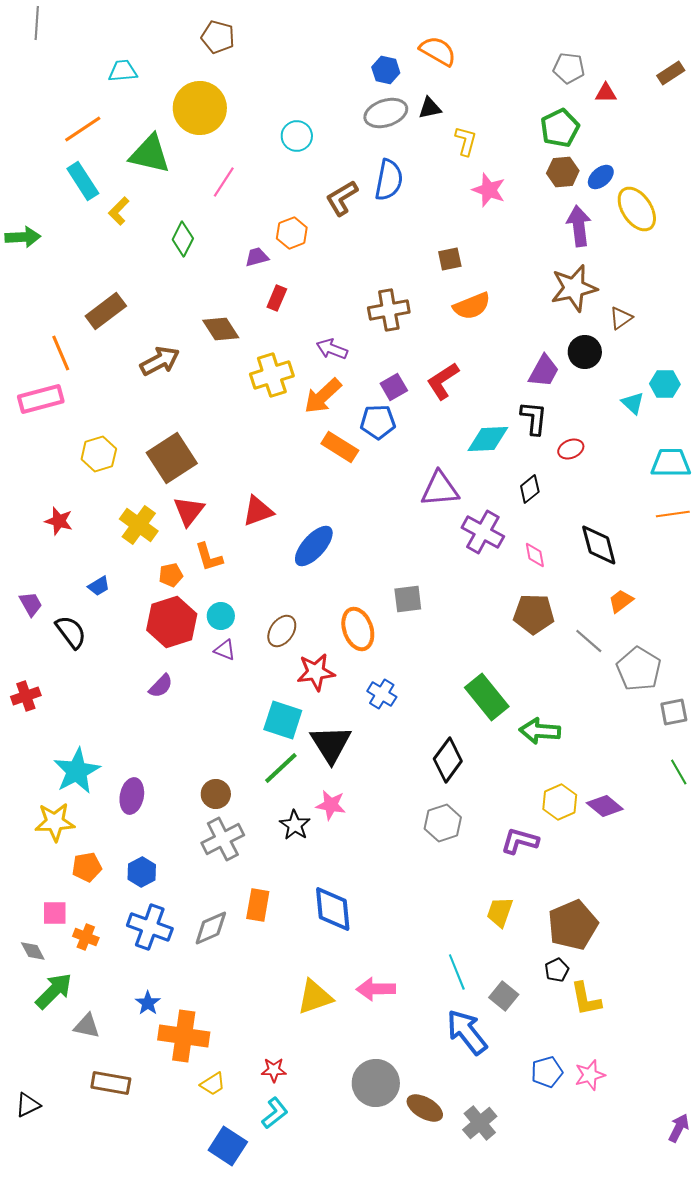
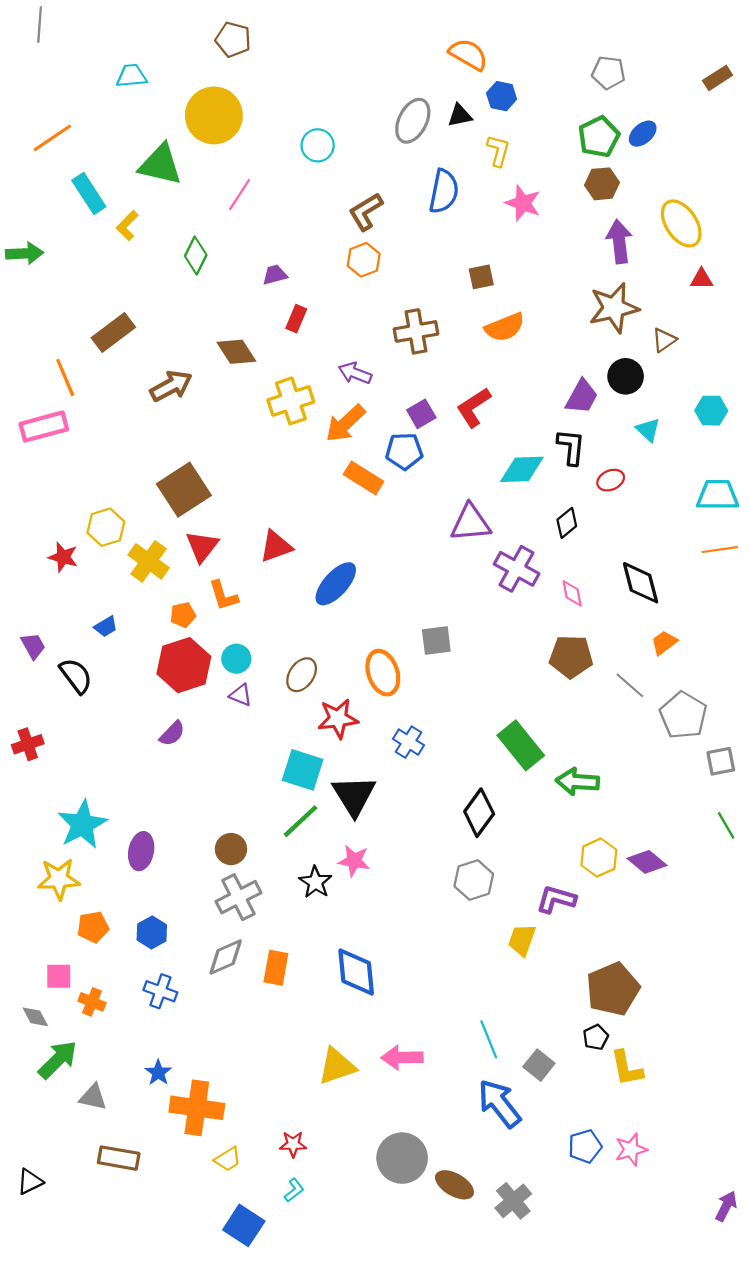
blue hexagon: (386, 70) -> (502, 96), moved
red triangle: (606, 93) -> (702, 279), moved
gray ellipse: (386, 113) -> (413, 121), turned -45
orange line: (83, 129) -> (52, 138), moved
blue ellipse: (601, 177) -> (643, 134), moved
blue semicircle: (389, 180) -> (444, 191), moved
orange hexagon: (292, 233) -> (364, 260), moved
cyan triangle: (633, 403) -> (648, 430), moved
yellow hexagon: (99, 454) -> (106, 527), moved
yellow trapezoid: (500, 912) -> (522, 940), moved
blue cross: (150, 927) -> (160, 991), size x0.7
gray diamond: (211, 928) -> (226, 957), moved
cyan L-shape: (275, 1113) -> (294, 1190), size x0.7

